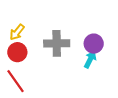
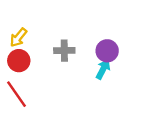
gray cross: (57, 43) -> (64, 51), size x0.7

